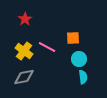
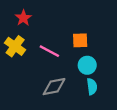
yellow cross: (24, 51) -> (15, 46), moved
gray diamond: (24, 77) -> (54, 87), moved

